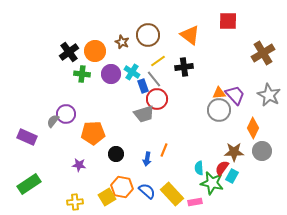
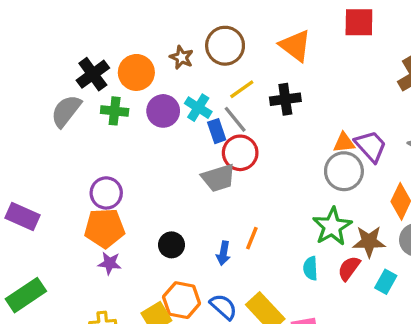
purple circle: (66, 114) -> (106, 193), moved
gray semicircle: (53, 121) -> (66, 111), moved, size x1.5
orange pentagon: (93, 133) -> (105, 228), moved
cyan rectangle: (232, 176) -> (386, 282), moved
green star: (212, 183) -> (332, 226), moved, turned 30

